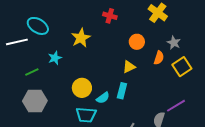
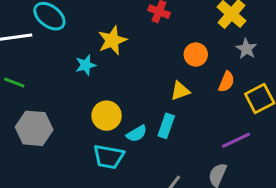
gray star: (174, 43) -> (246, 49), moved
cyan star: (55, 58) -> (86, 65), moved
green line: (32, 72) -> (14, 82), moved, turned 40
purple line: (176, 106) -> (236, 140), moved

